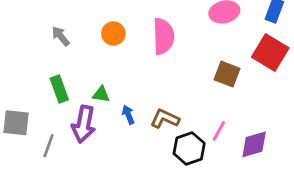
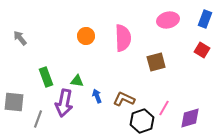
gray arrow: (61, 36) -> (20, 38), moved
red square: (270, 52) -> (202, 50), size x0.6
brown square: (227, 74) -> (156, 62), moved, turned -36

